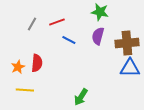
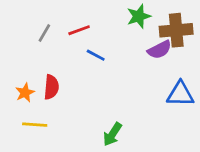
green star: (100, 12) -> (139, 16), turned -30
purple semicircle: (98, 36) -> (160, 50), moved, turned -132
brown cross: (127, 43) -> (176, 30), moved

